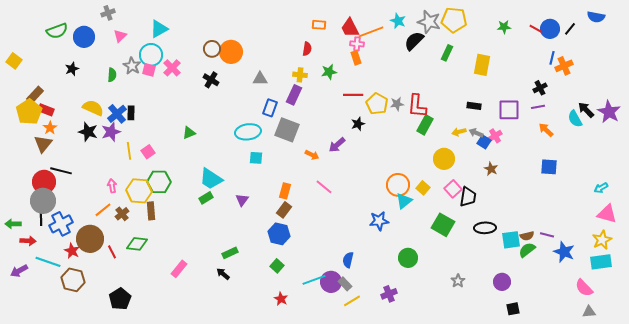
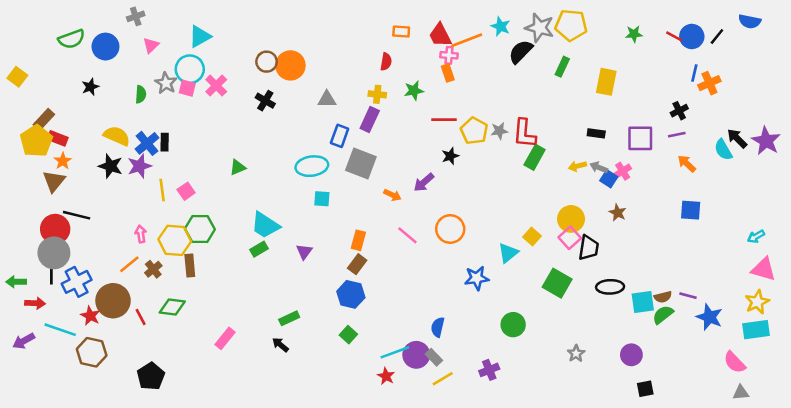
yellow circle: (444, 159) -> (571, 219), moved
orange circle: (398, 185) -> (450, 229), moved
red star: (281, 299) -> (386, 376), moved

